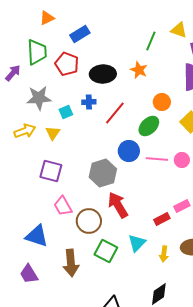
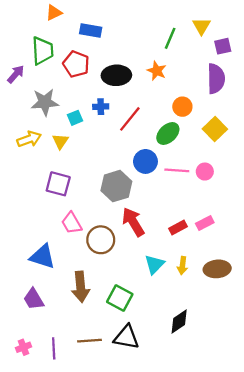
yellow triangle: (179, 30) -> (201, 26), turned 42
blue rectangle: (80, 34) -> (91, 31), turned 42
red rectangle: (162, 219) -> (178, 227), moved
green square: (106, 251) -> (120, 298), moved
yellow arrow: (164, 254) -> (182, 266), moved

